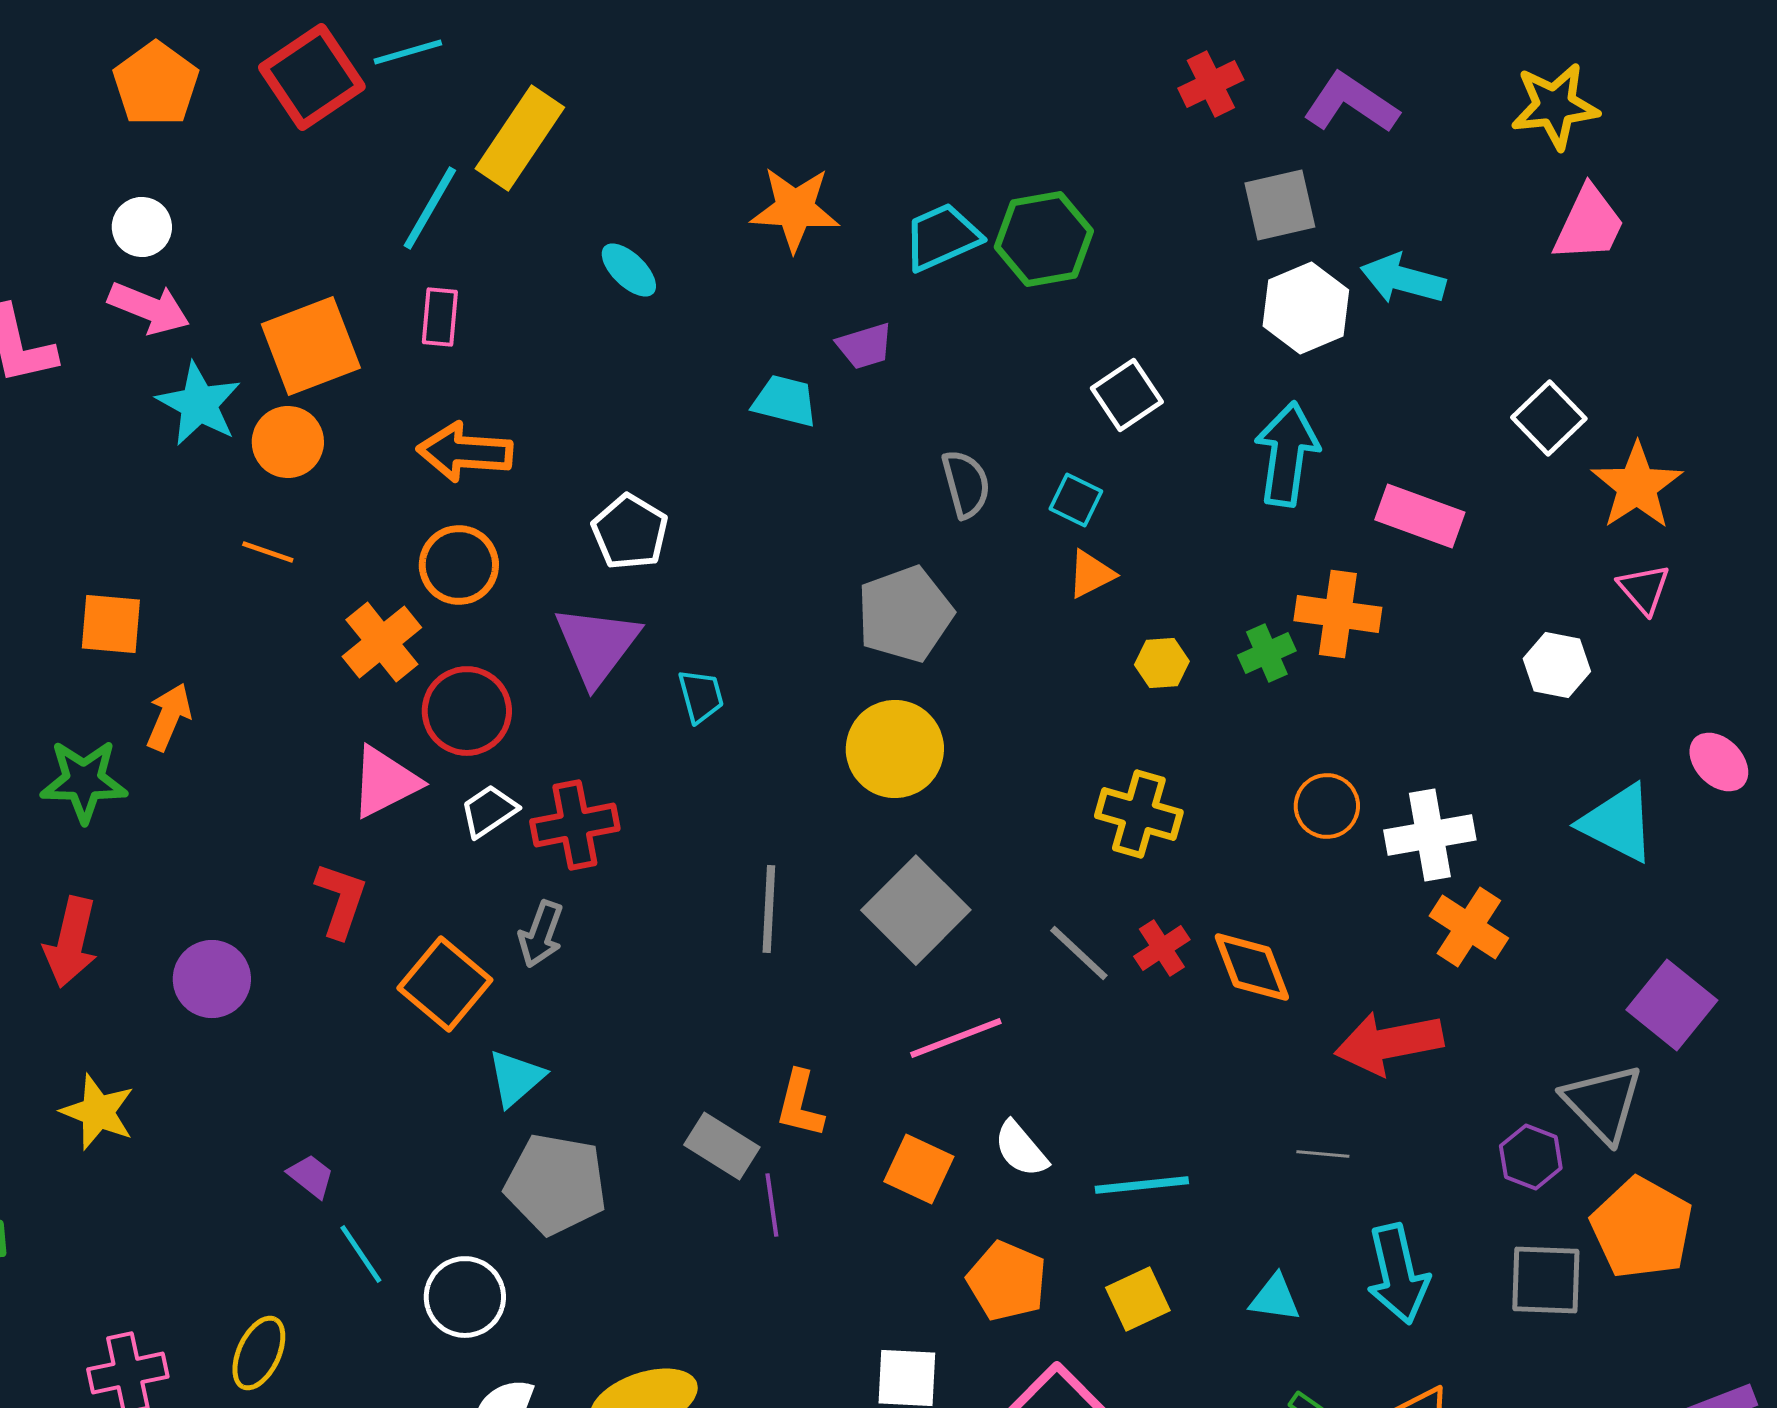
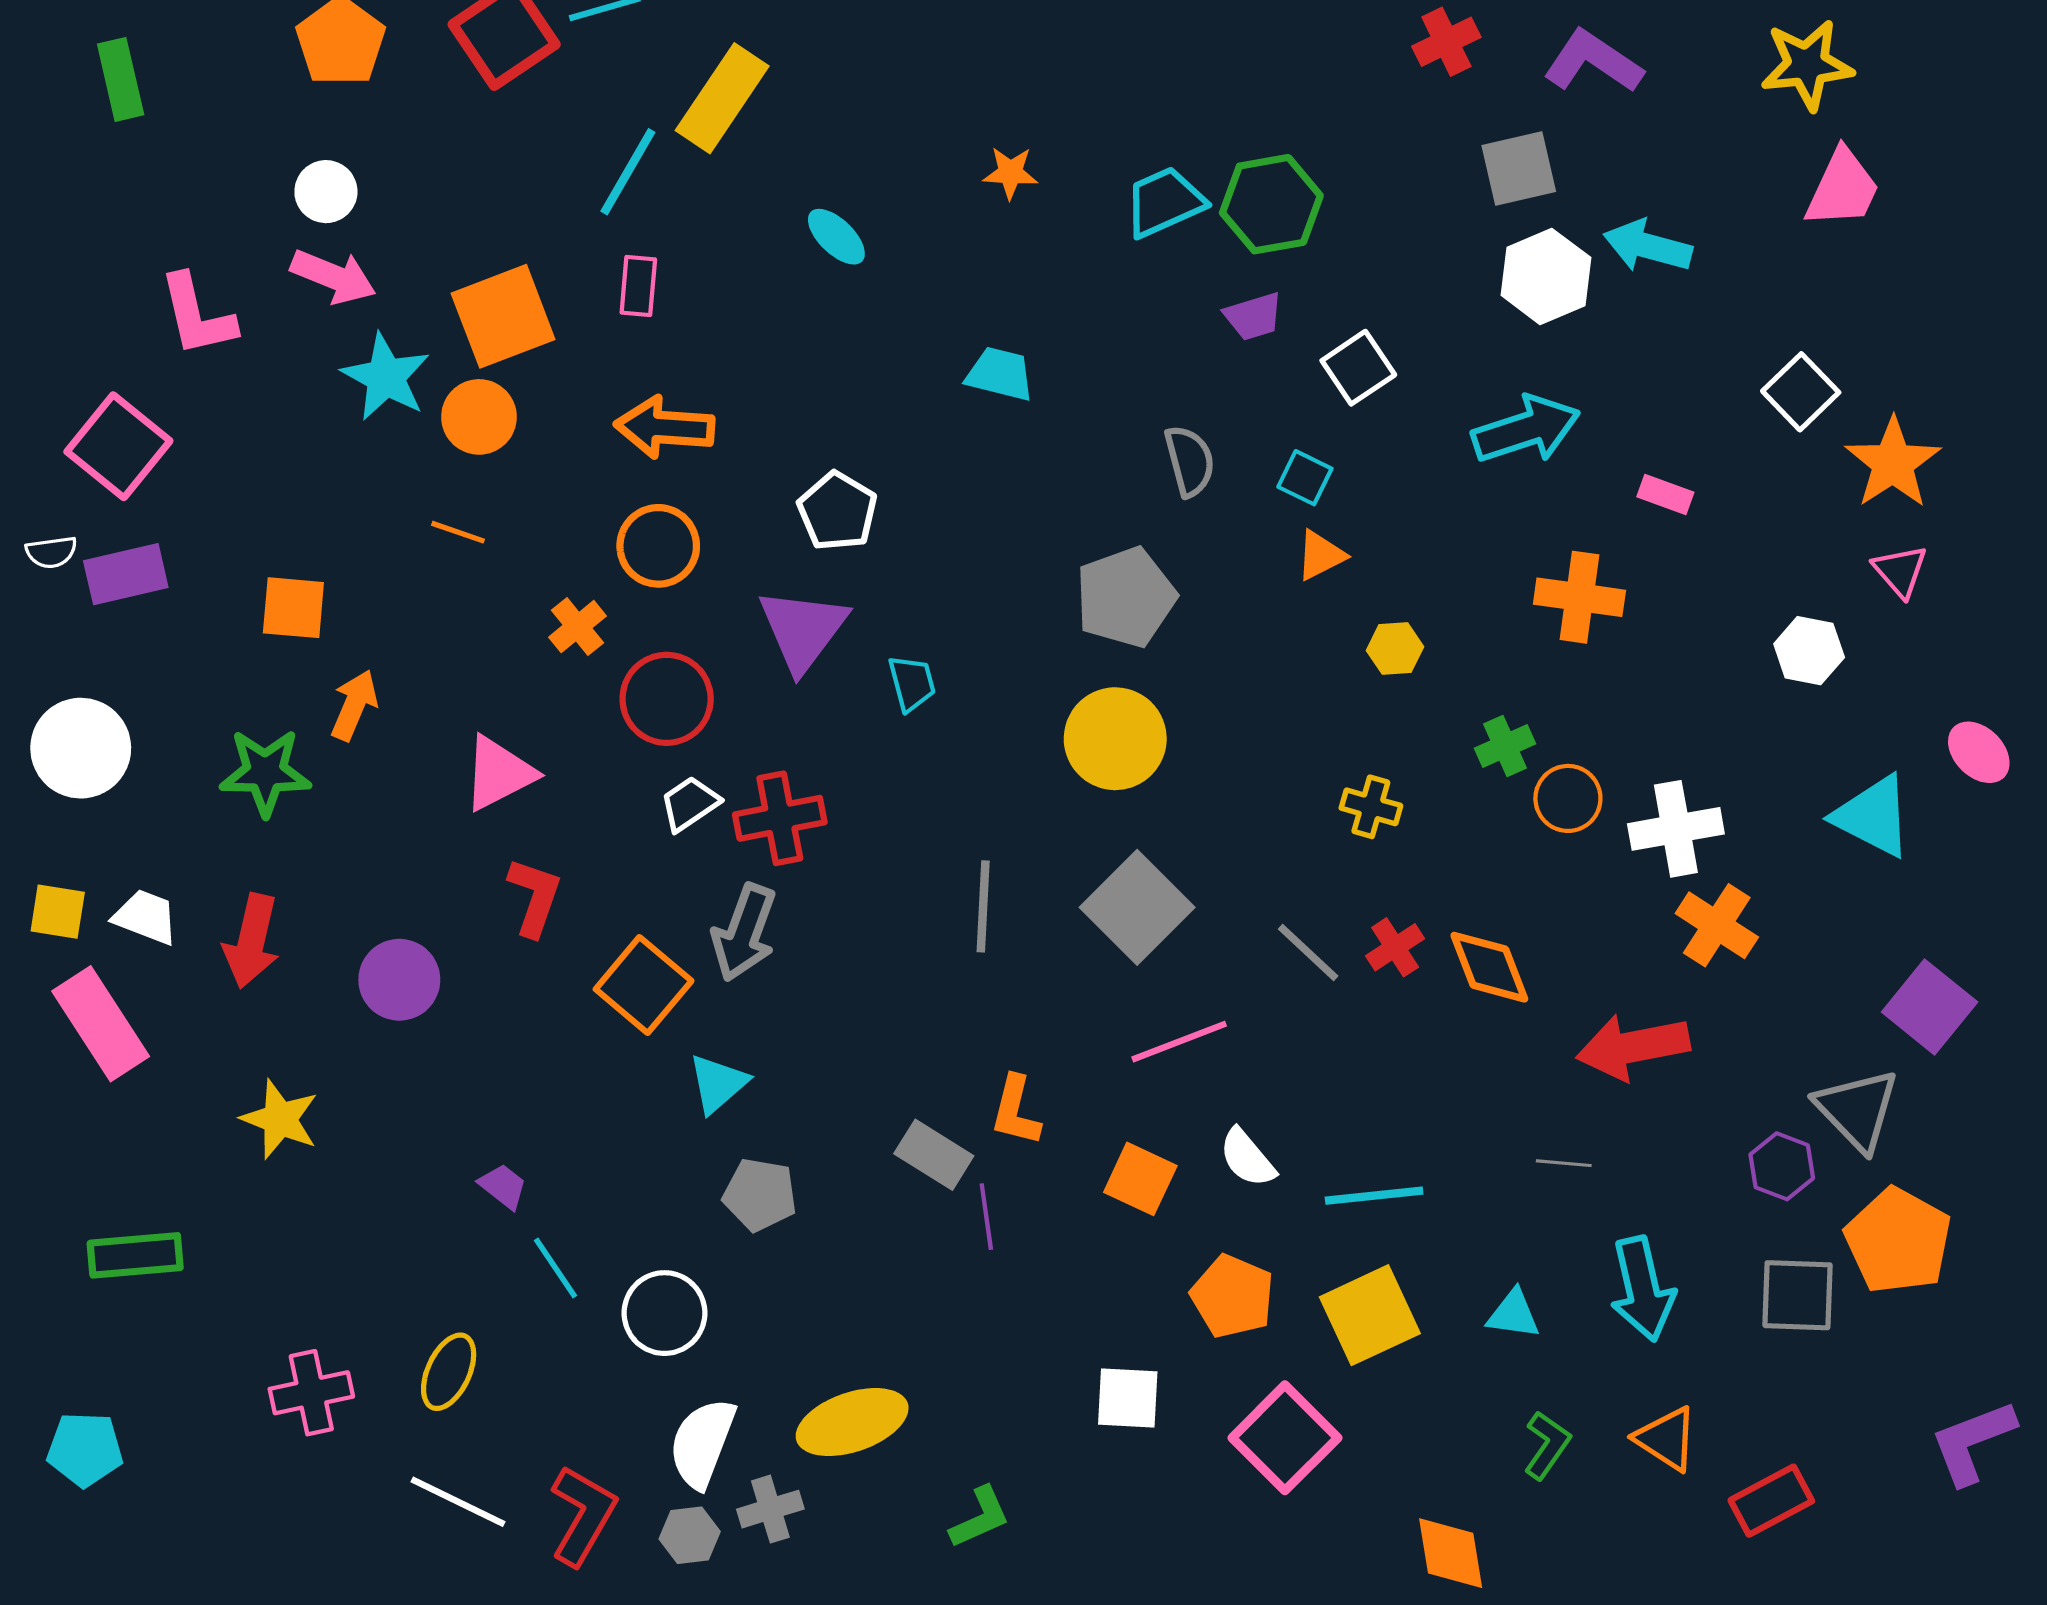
orange star: (795, 209) -> (1010, 173), size x0.6
purple trapezoid: (865, 346) -> (1254, 316), moved
cyan arrow: (1287, 454) -> (1526, 430), turned 64
pink rectangle: (1420, 516) -> (1665, 494), size x0.6
orange cross: (382, 642) -> (578, 627), size x0.7
green cross: (1267, 653) -> (1505, 746), moved
pink triangle: (385, 782) -> (499, 773), moved
yellow cross: (1139, 814) -> (1371, 807), size x0.7
gray arrow: (541, 934) -> (744, 933), size x1.4
gray pentagon: (556, 1184) -> (760, 1195), size x0.7
yellow square: (1138, 1299) -> (1370, 1315), size x1.5

